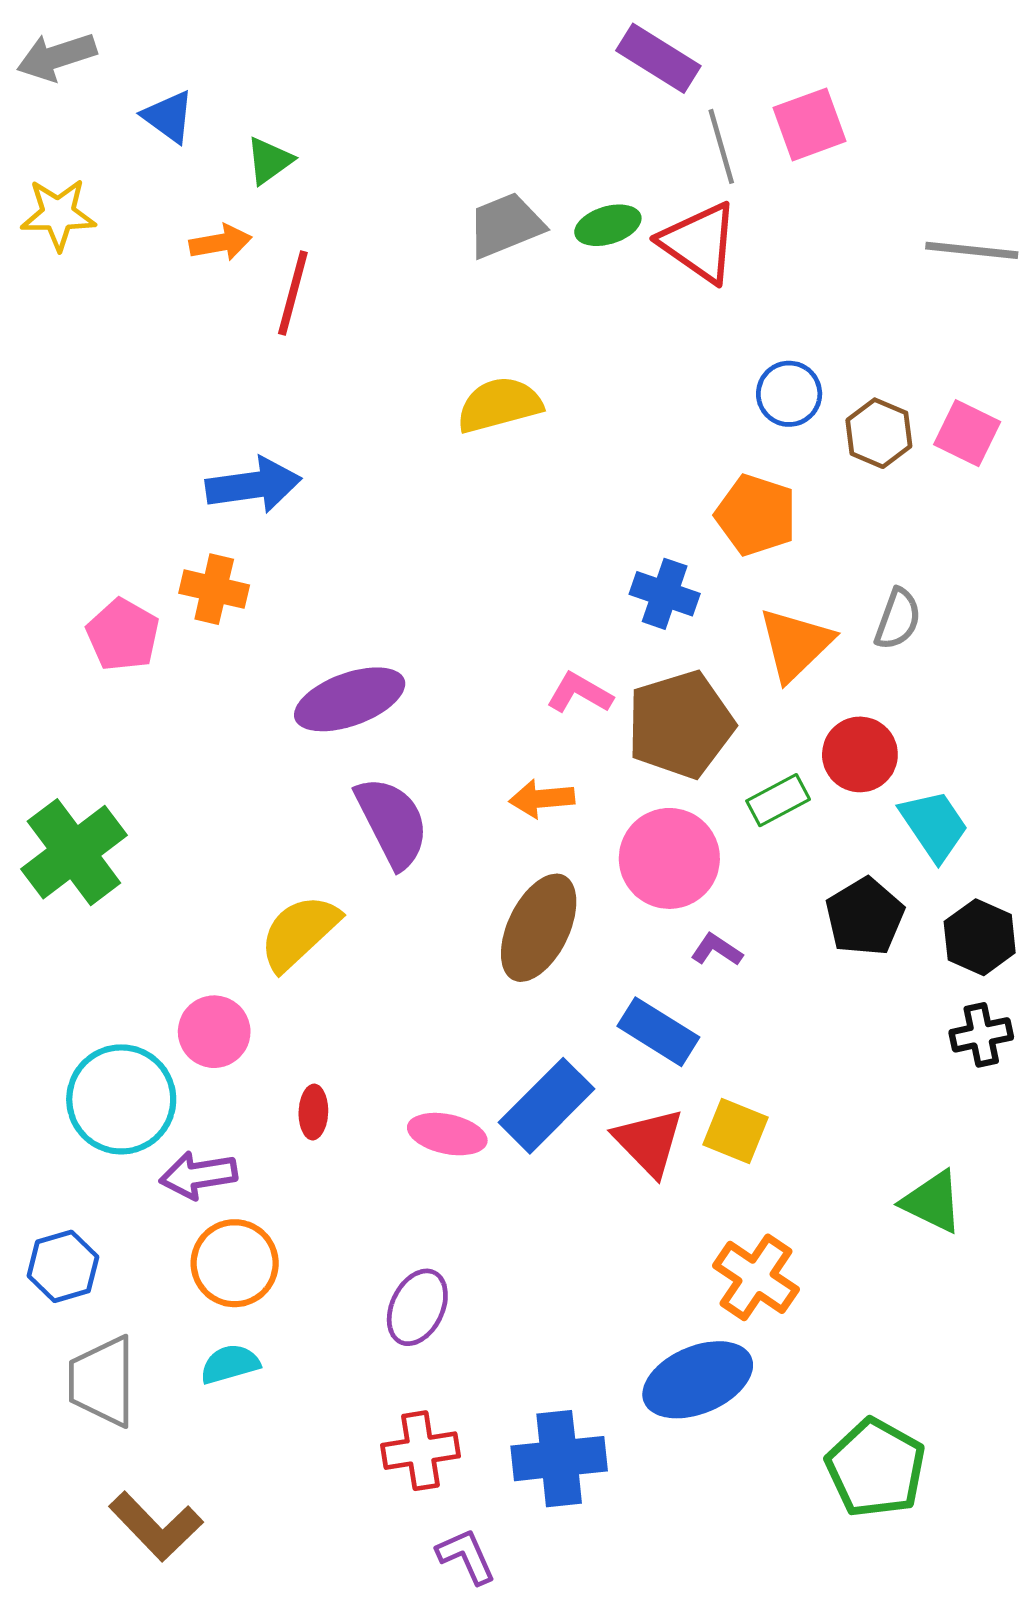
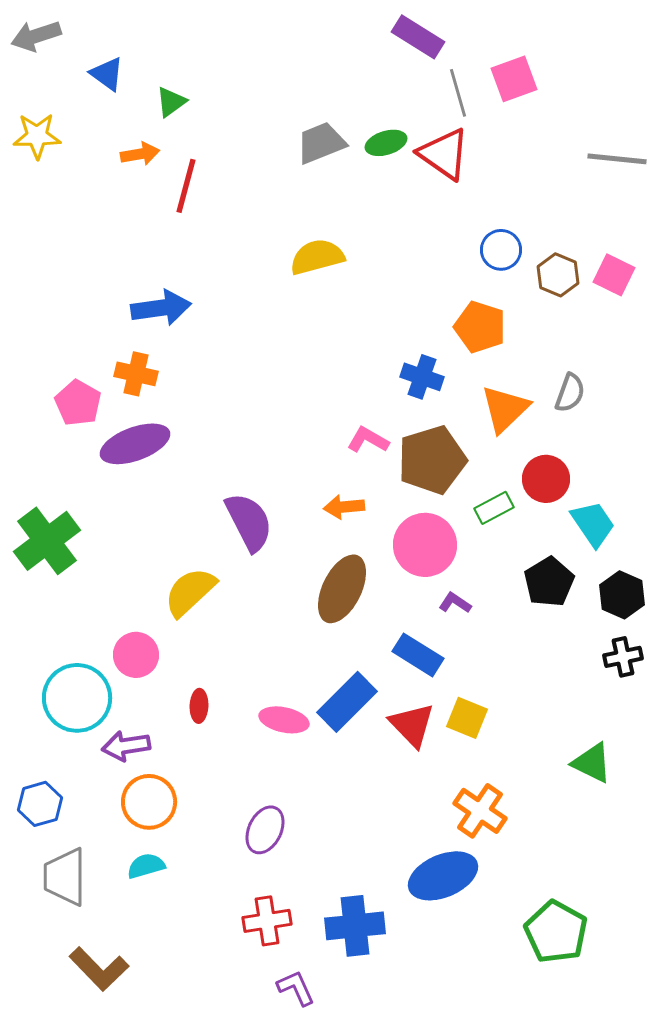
purple ellipse: (350, 699) -> (135, 444), moved

